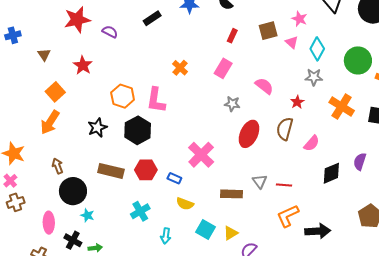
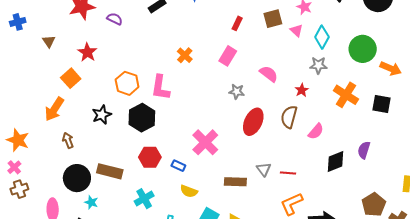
orange square: (55, 92) -> (71, 78), moved
brown arrow: (58, 166) -> (68, 140), moved
brown rectangle: (111, 171) -> (110, 171), moved

